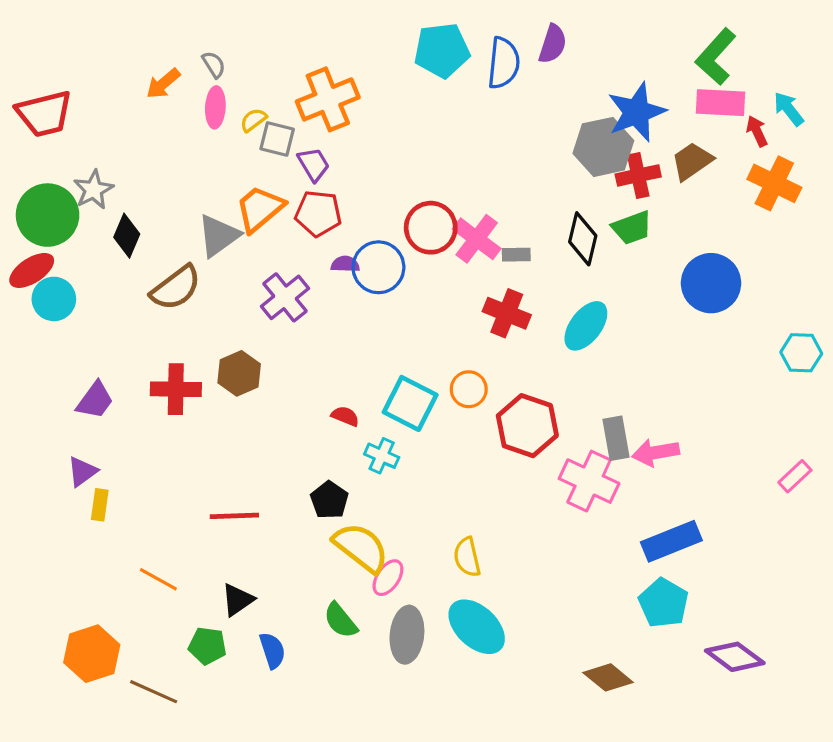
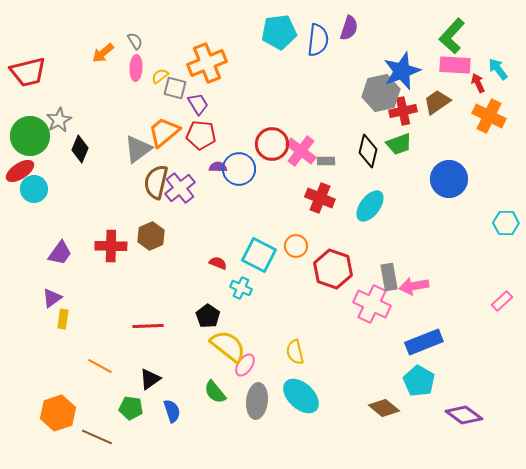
brown semicircle: (176, 288) -> (156, 182), moved, turned 140
brown diamond: (608, 677) -> (384, 408), moved

